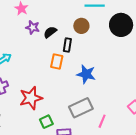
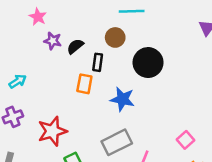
black circle: (121, 25) -> (148, 63), moved

